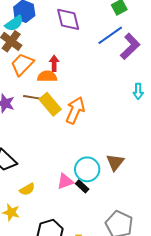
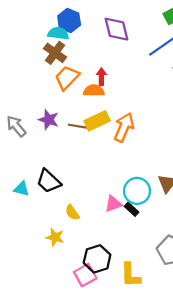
cyan semicircle: (14, 23) -> (58, 33), turned -138
brown line: (32, 97) -> (78, 126), moved
yellow rectangle: (50, 104) -> (97, 121), turned -75
yellow semicircle: (27, 189) -> (72, 212), turned 84

